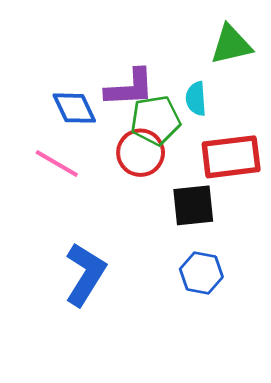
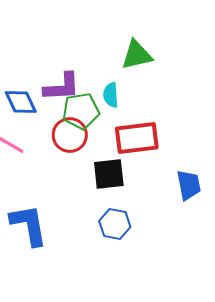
blue L-shape: (85, 274) -> (29, 225), turned -42

